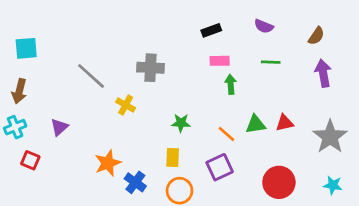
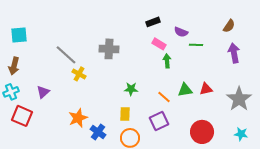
purple semicircle: (264, 26) -> (181, 32), moved
pink rectangle: (220, 61) -> (159, 44), turned 32
yellow cross: (126, 105) -> (79, 74), moved
red square: (30, 160) -> (22, 116), size x1.5

